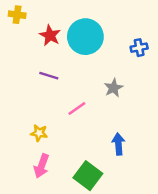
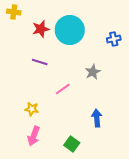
red star: (50, 35) -> (41, 29), turned 30
green square: (88, 176) -> (72, 144), size x0.7

